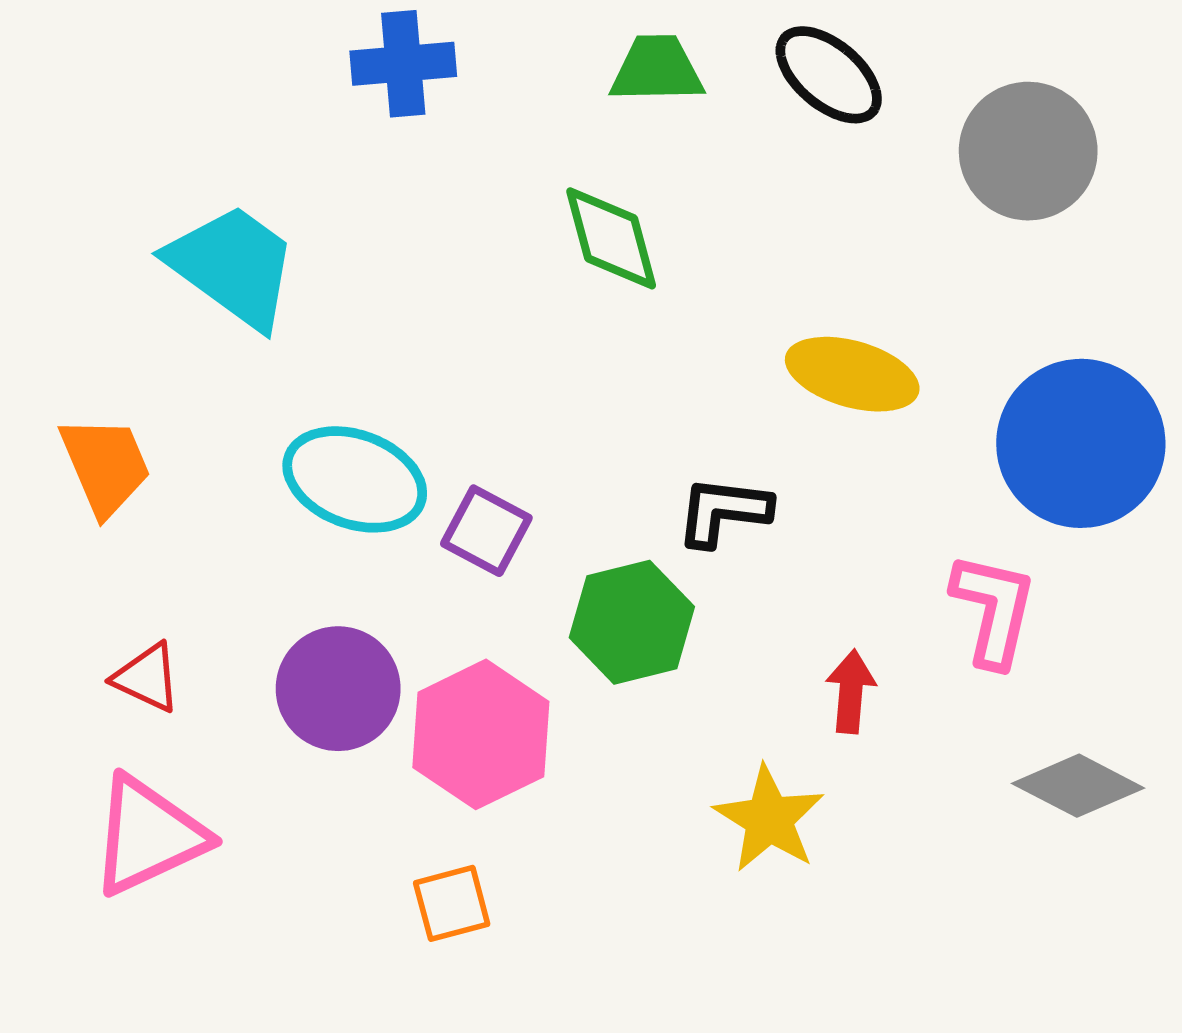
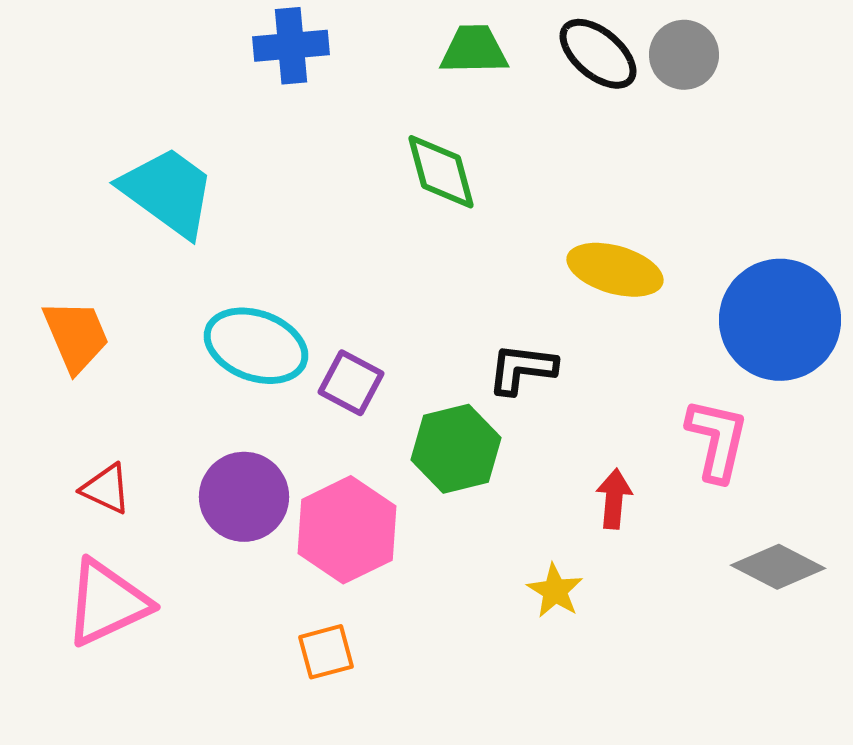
gray circle: (1028, 151) -> (684, 55), moved, size x0.7
yellow star: (769, 819) -> (555, 591), size x0.7

